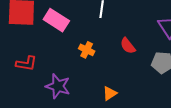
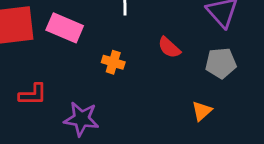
orange triangle: (110, 93) -> (202, 111), moved

